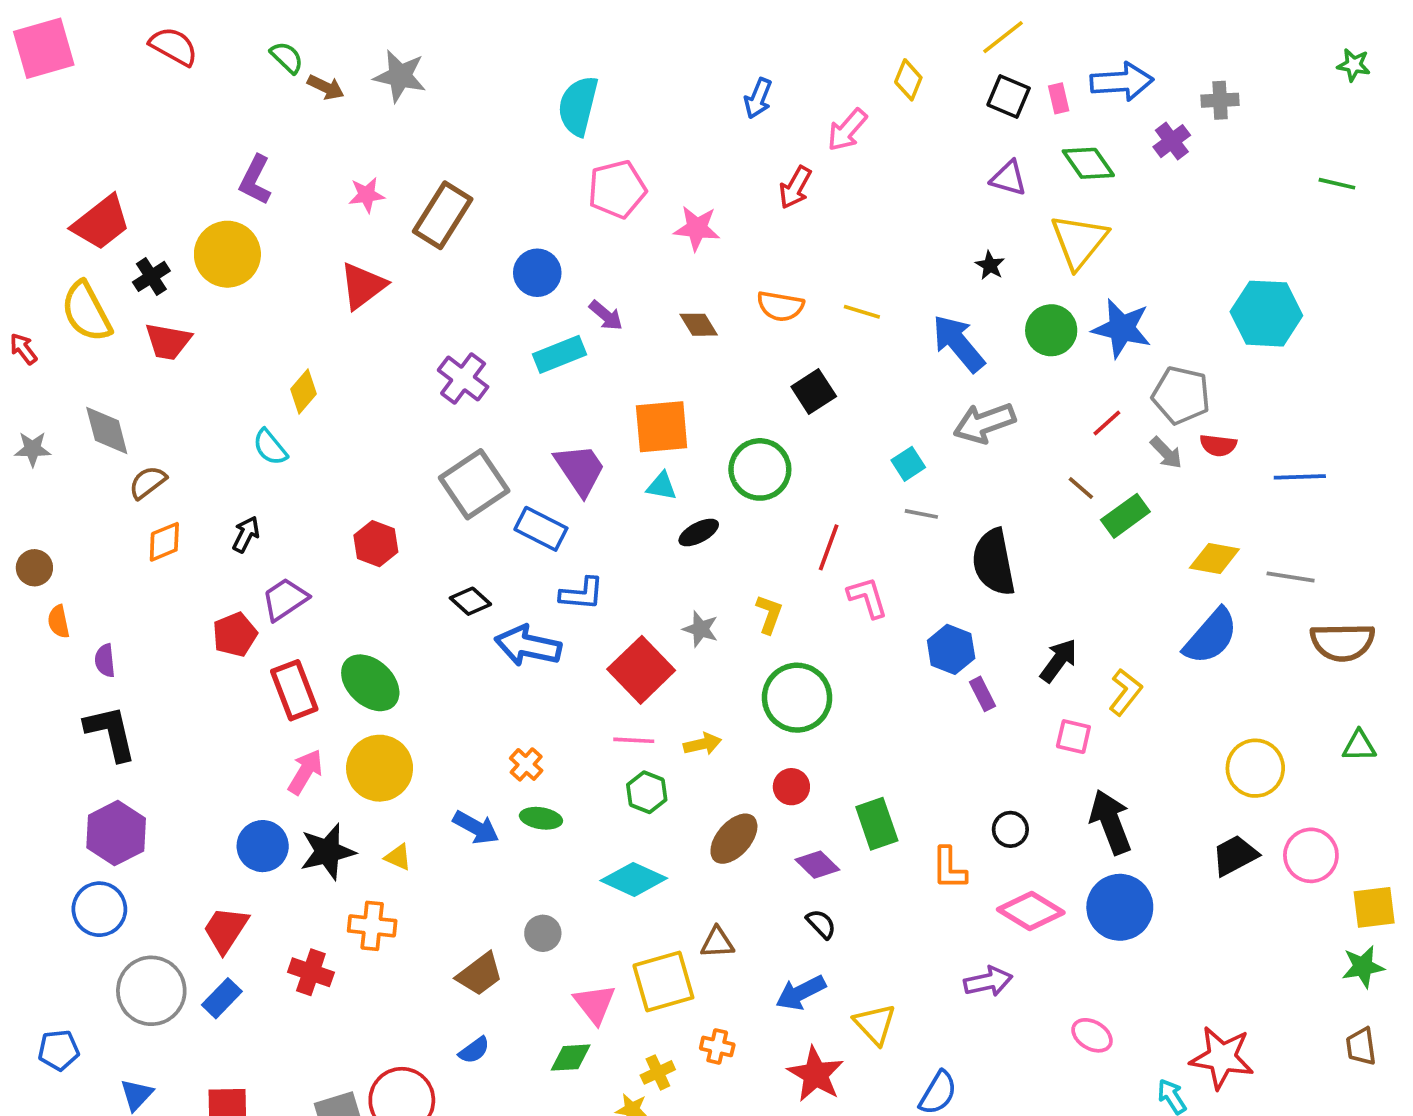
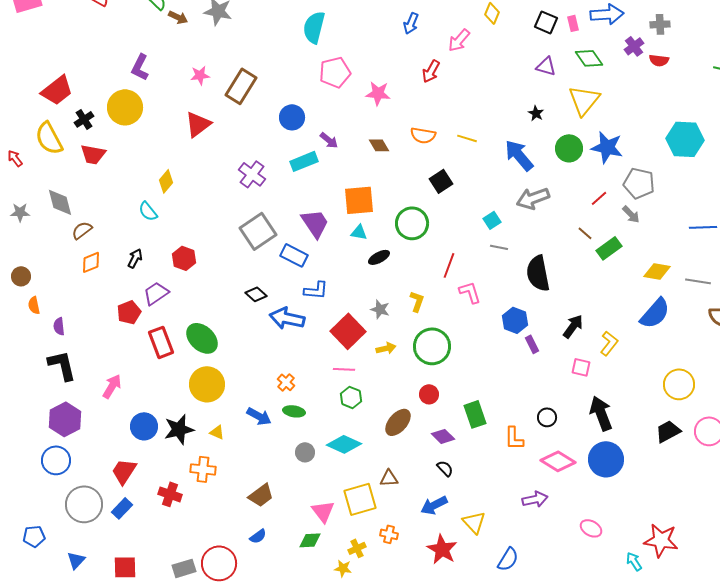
red semicircle: (1218, 445) -> (659, 60), moved
red hexagon: (376, 544) -> (184, 258), moved
yellow arrow: (702, 744) -> (386, 348), moved
pink arrow: (305, 772) -> (112, 386), moved
gray circle: (543, 933) -> (305, 452), moved

